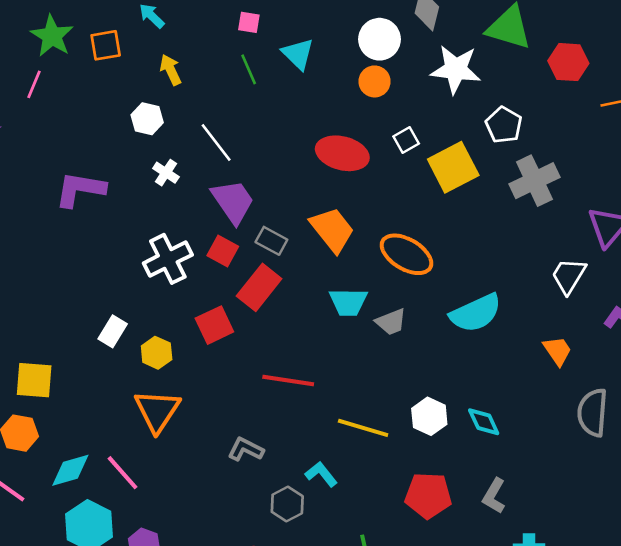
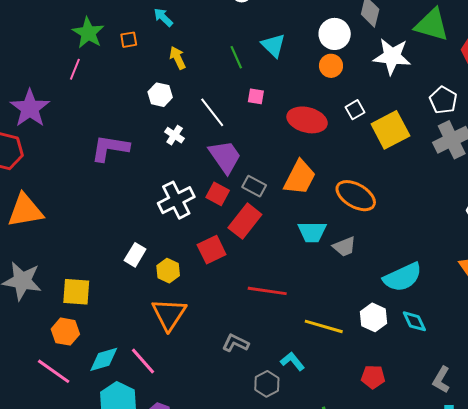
pink square: (249, 22) -> (256, 96), moved
orange square: (106, 45) -> (129, 40), size x0.7
white pentagon: (504, 125) -> (443, 100), moved
orange trapezoid: (332, 230) -> (300, 177), turned 66
cyan semicircle: (476, 313) -> (403, 277), moved
red pentagon: (428, 495) -> (373, 377), size x0.7
gray L-shape: (494, 496) -> (441, 380), moved

